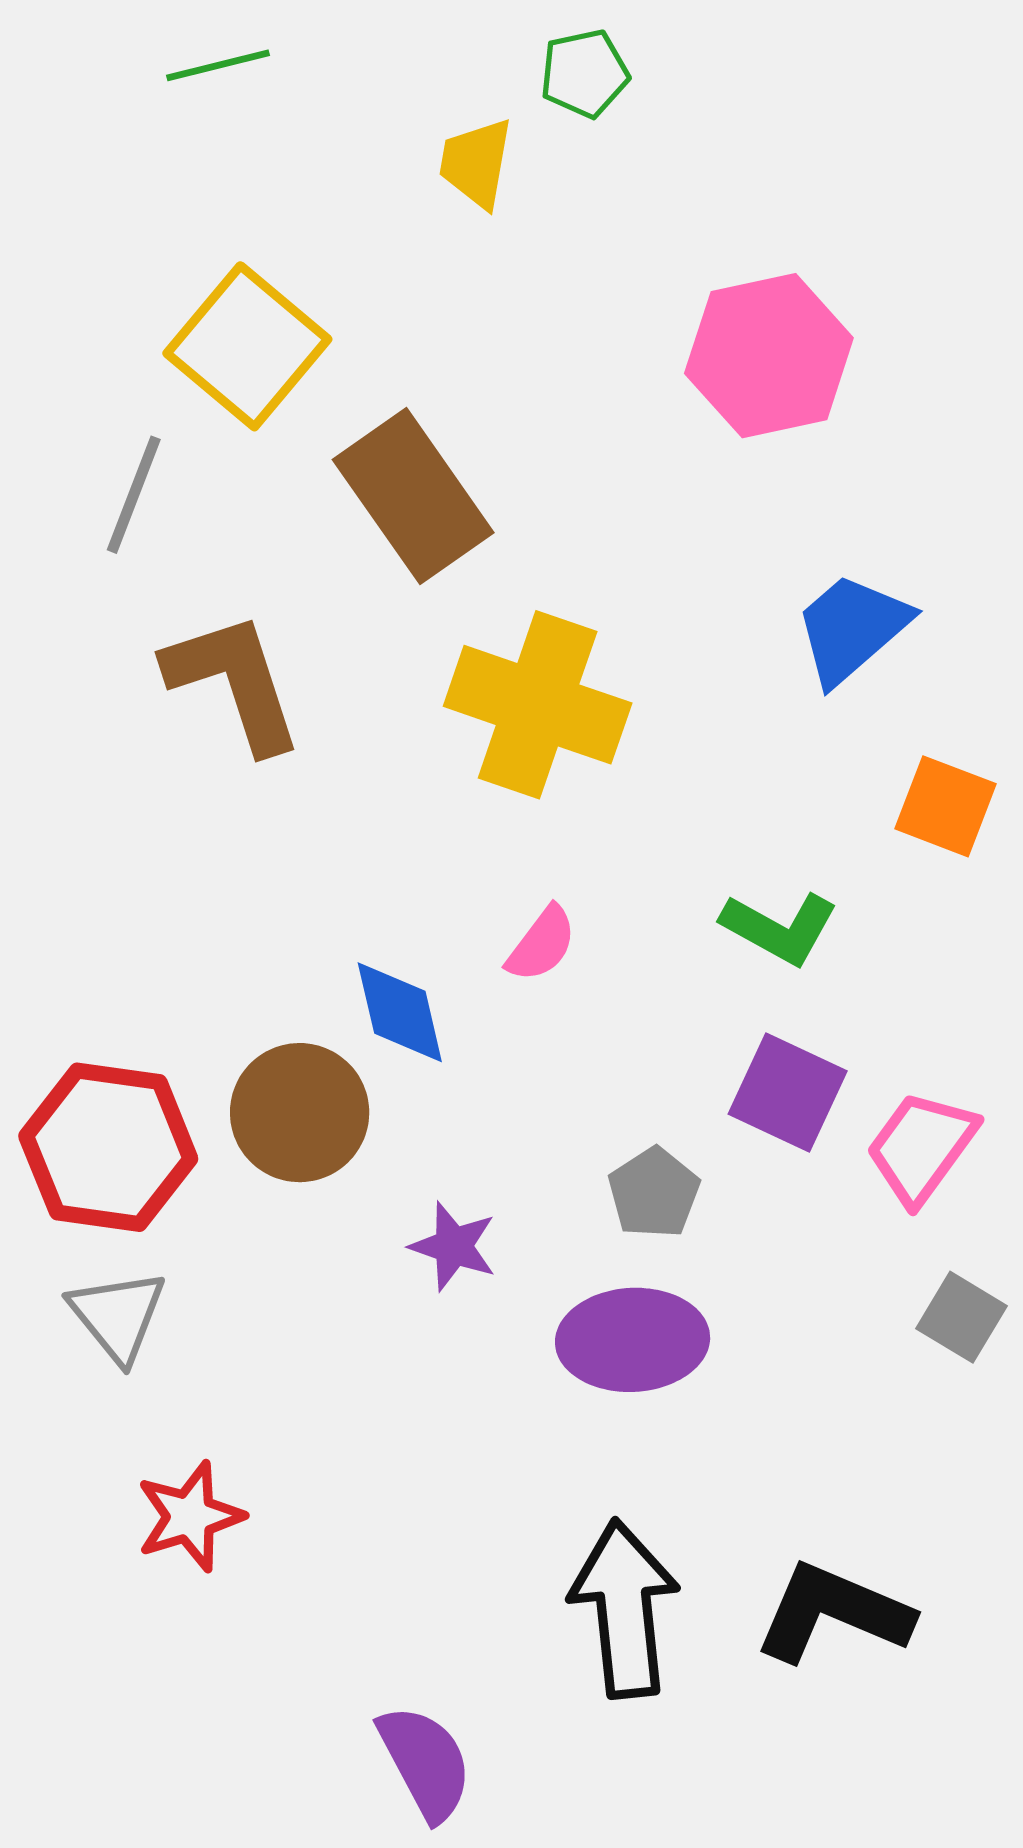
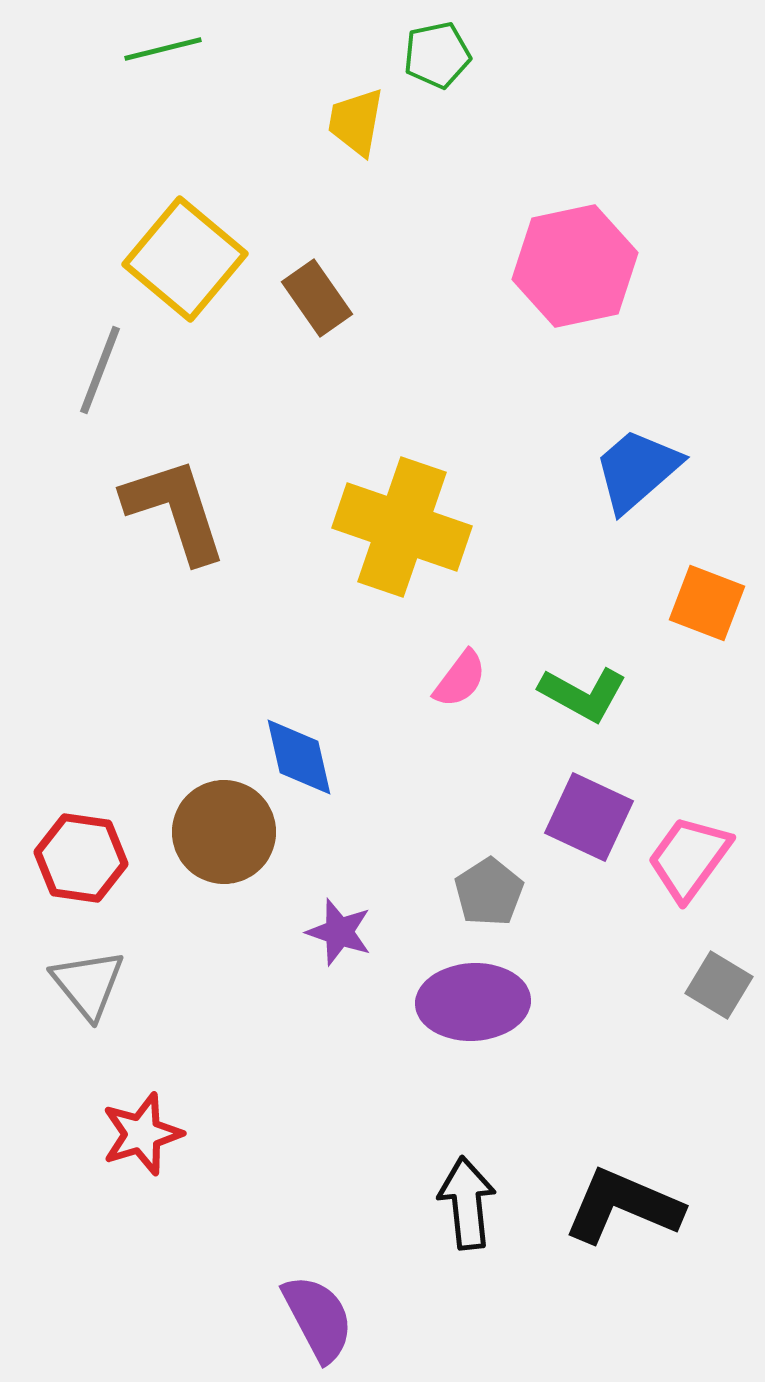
brown rectangle: (413, 496) -> (317, 298), moved, size x0.6
pink semicircle: (542, 944) -> (460, 679), moved
red hexagon: (108, 1147) -> (81, 858), size x0.7
black arrow: (625, 1609) -> (467, 1203), size x0.7

